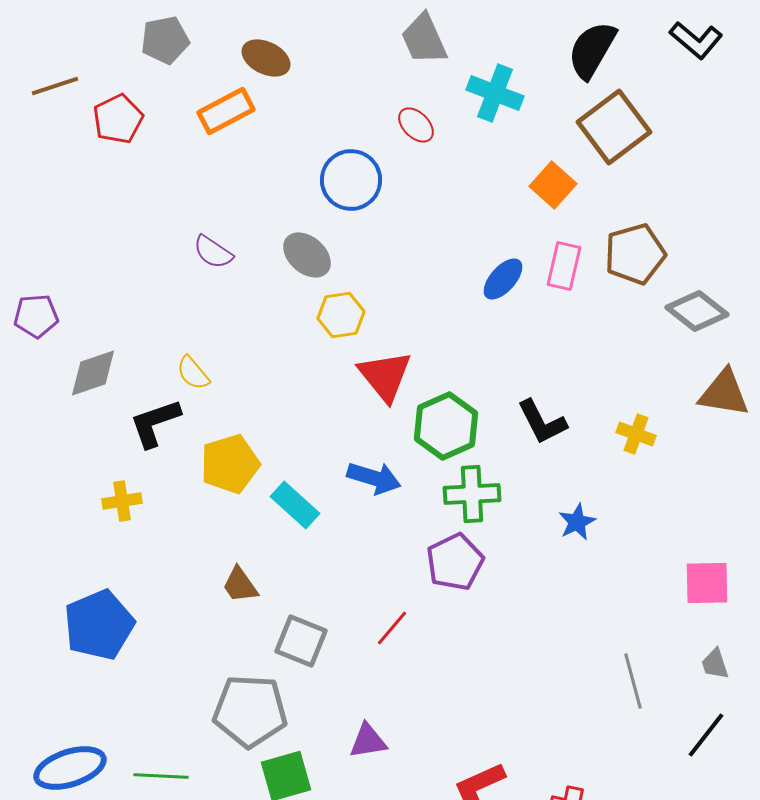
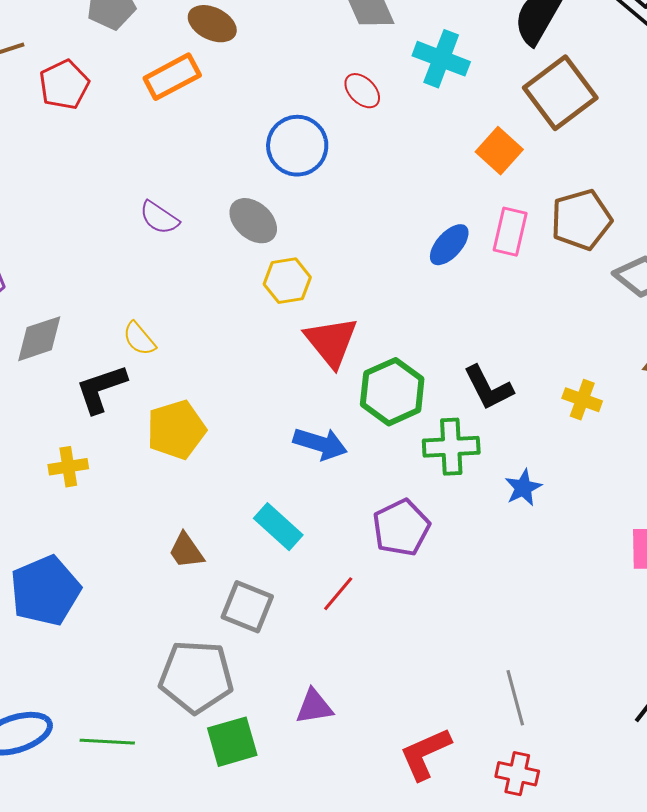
green cross: (472, 494) -> (451, 447), moved
cyan rectangle: (295, 505) -> (278, 527), moved
gray line: (633, 681) -> (515, 698), moved

